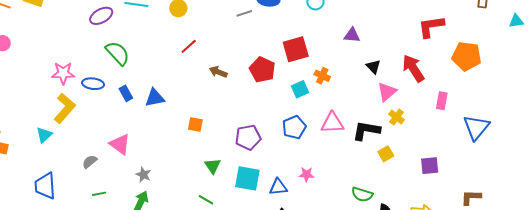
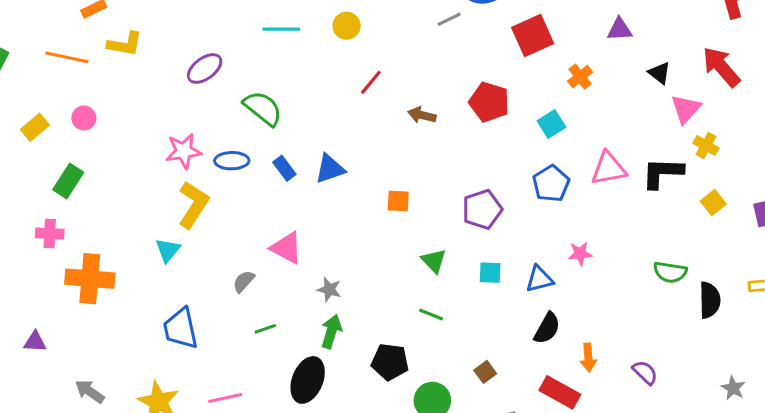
purple ellipse: (101, 16) -> (205, 69), moved
red square: (296, 49) -> (533, 35), moved
orange cross: (322, 76) -> (580, 77), moved, turned 35
yellow square: (386, 154) -> (713, 203), moved
cyan square: (247, 178) -> (490, 273), size x0.6

